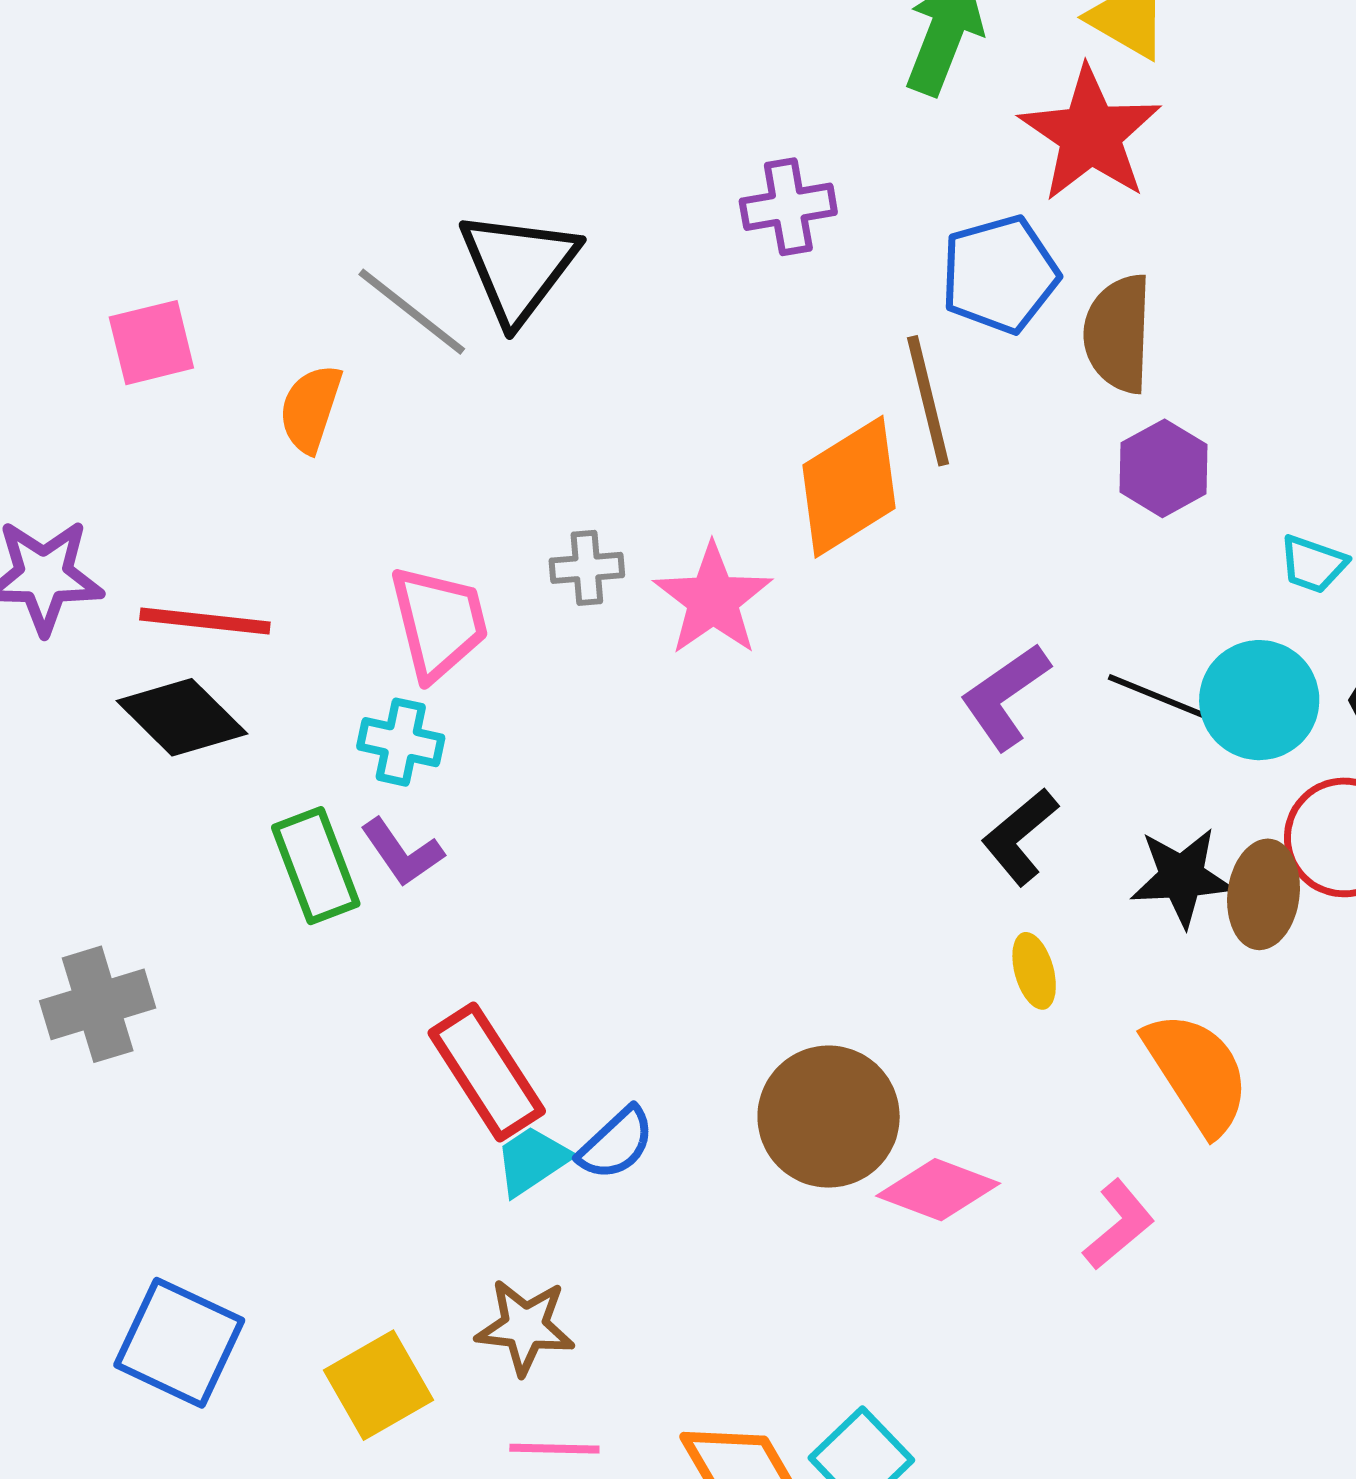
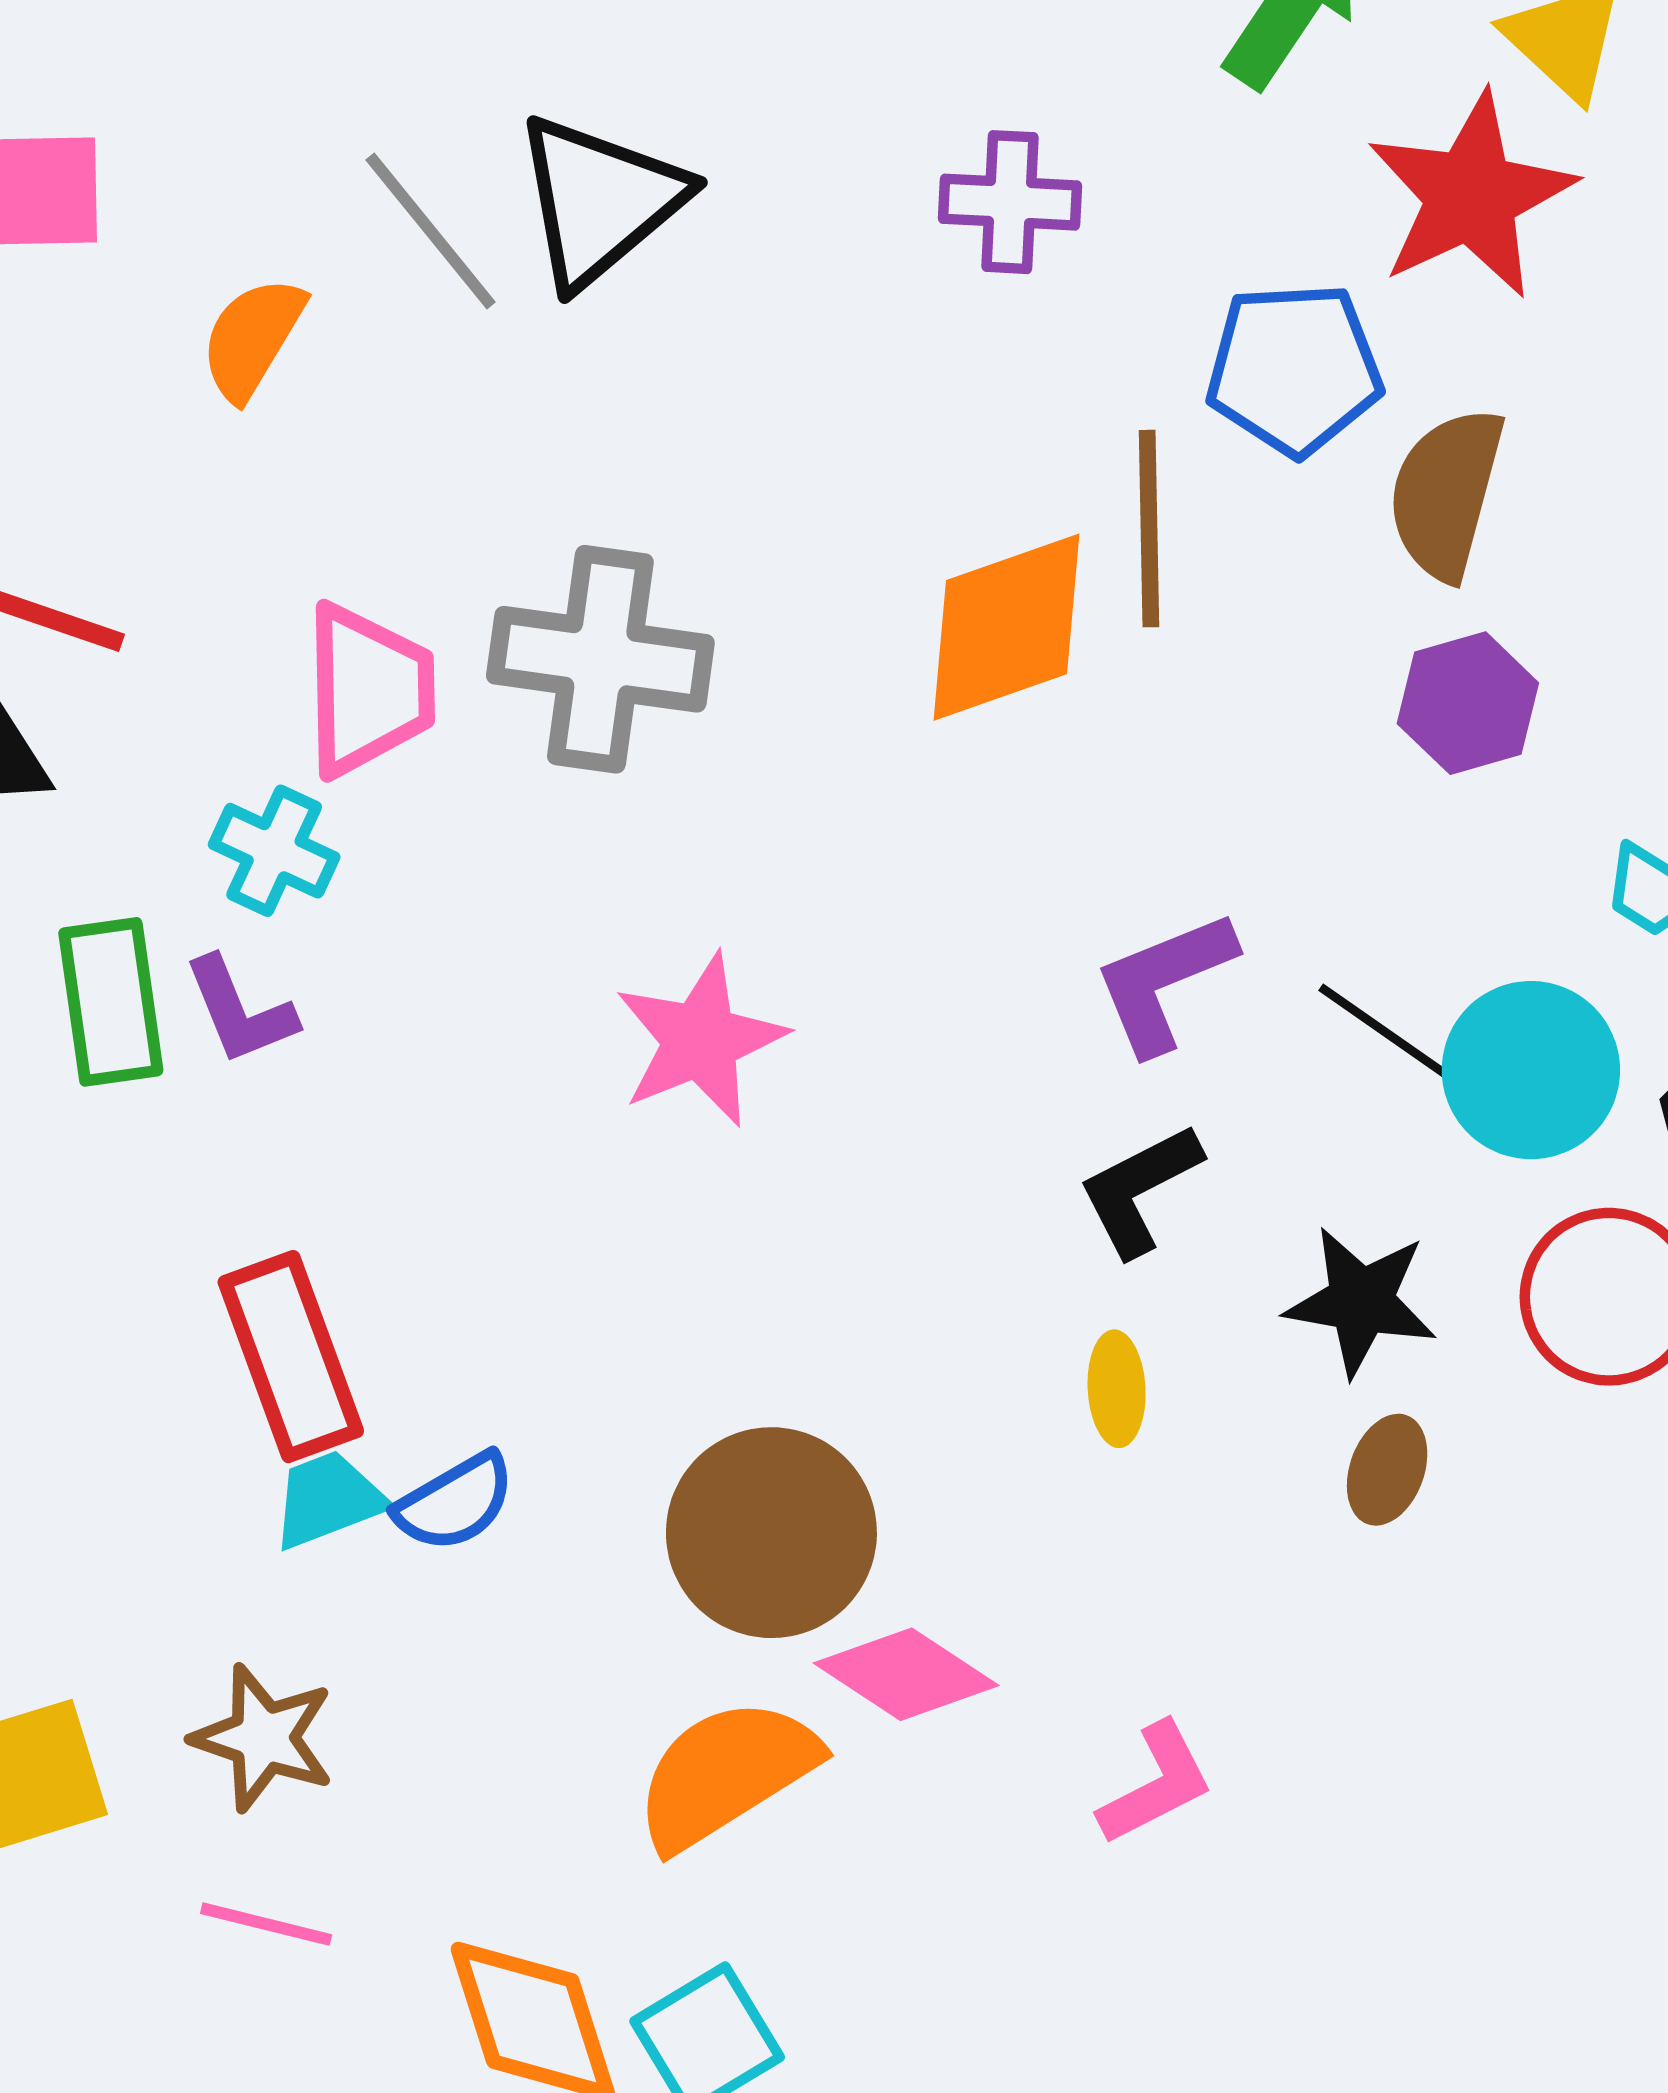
gray cross: (587, 568) -> (600, 659), size x2.0
pink star: (713, 599) -> (700, 1040), moved
brown ellipse: (1264, 894) -> (1387, 1470), moved, size x0.7
orange semicircle: (1197, 1073) -> (726, 1774), moved, turned -102

